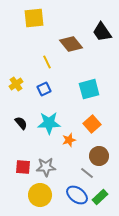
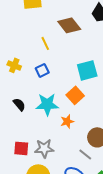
yellow cross: (16, 84) -> (14, 65), turned -32
orange square: (92, 124) -> (75, 95), moved

